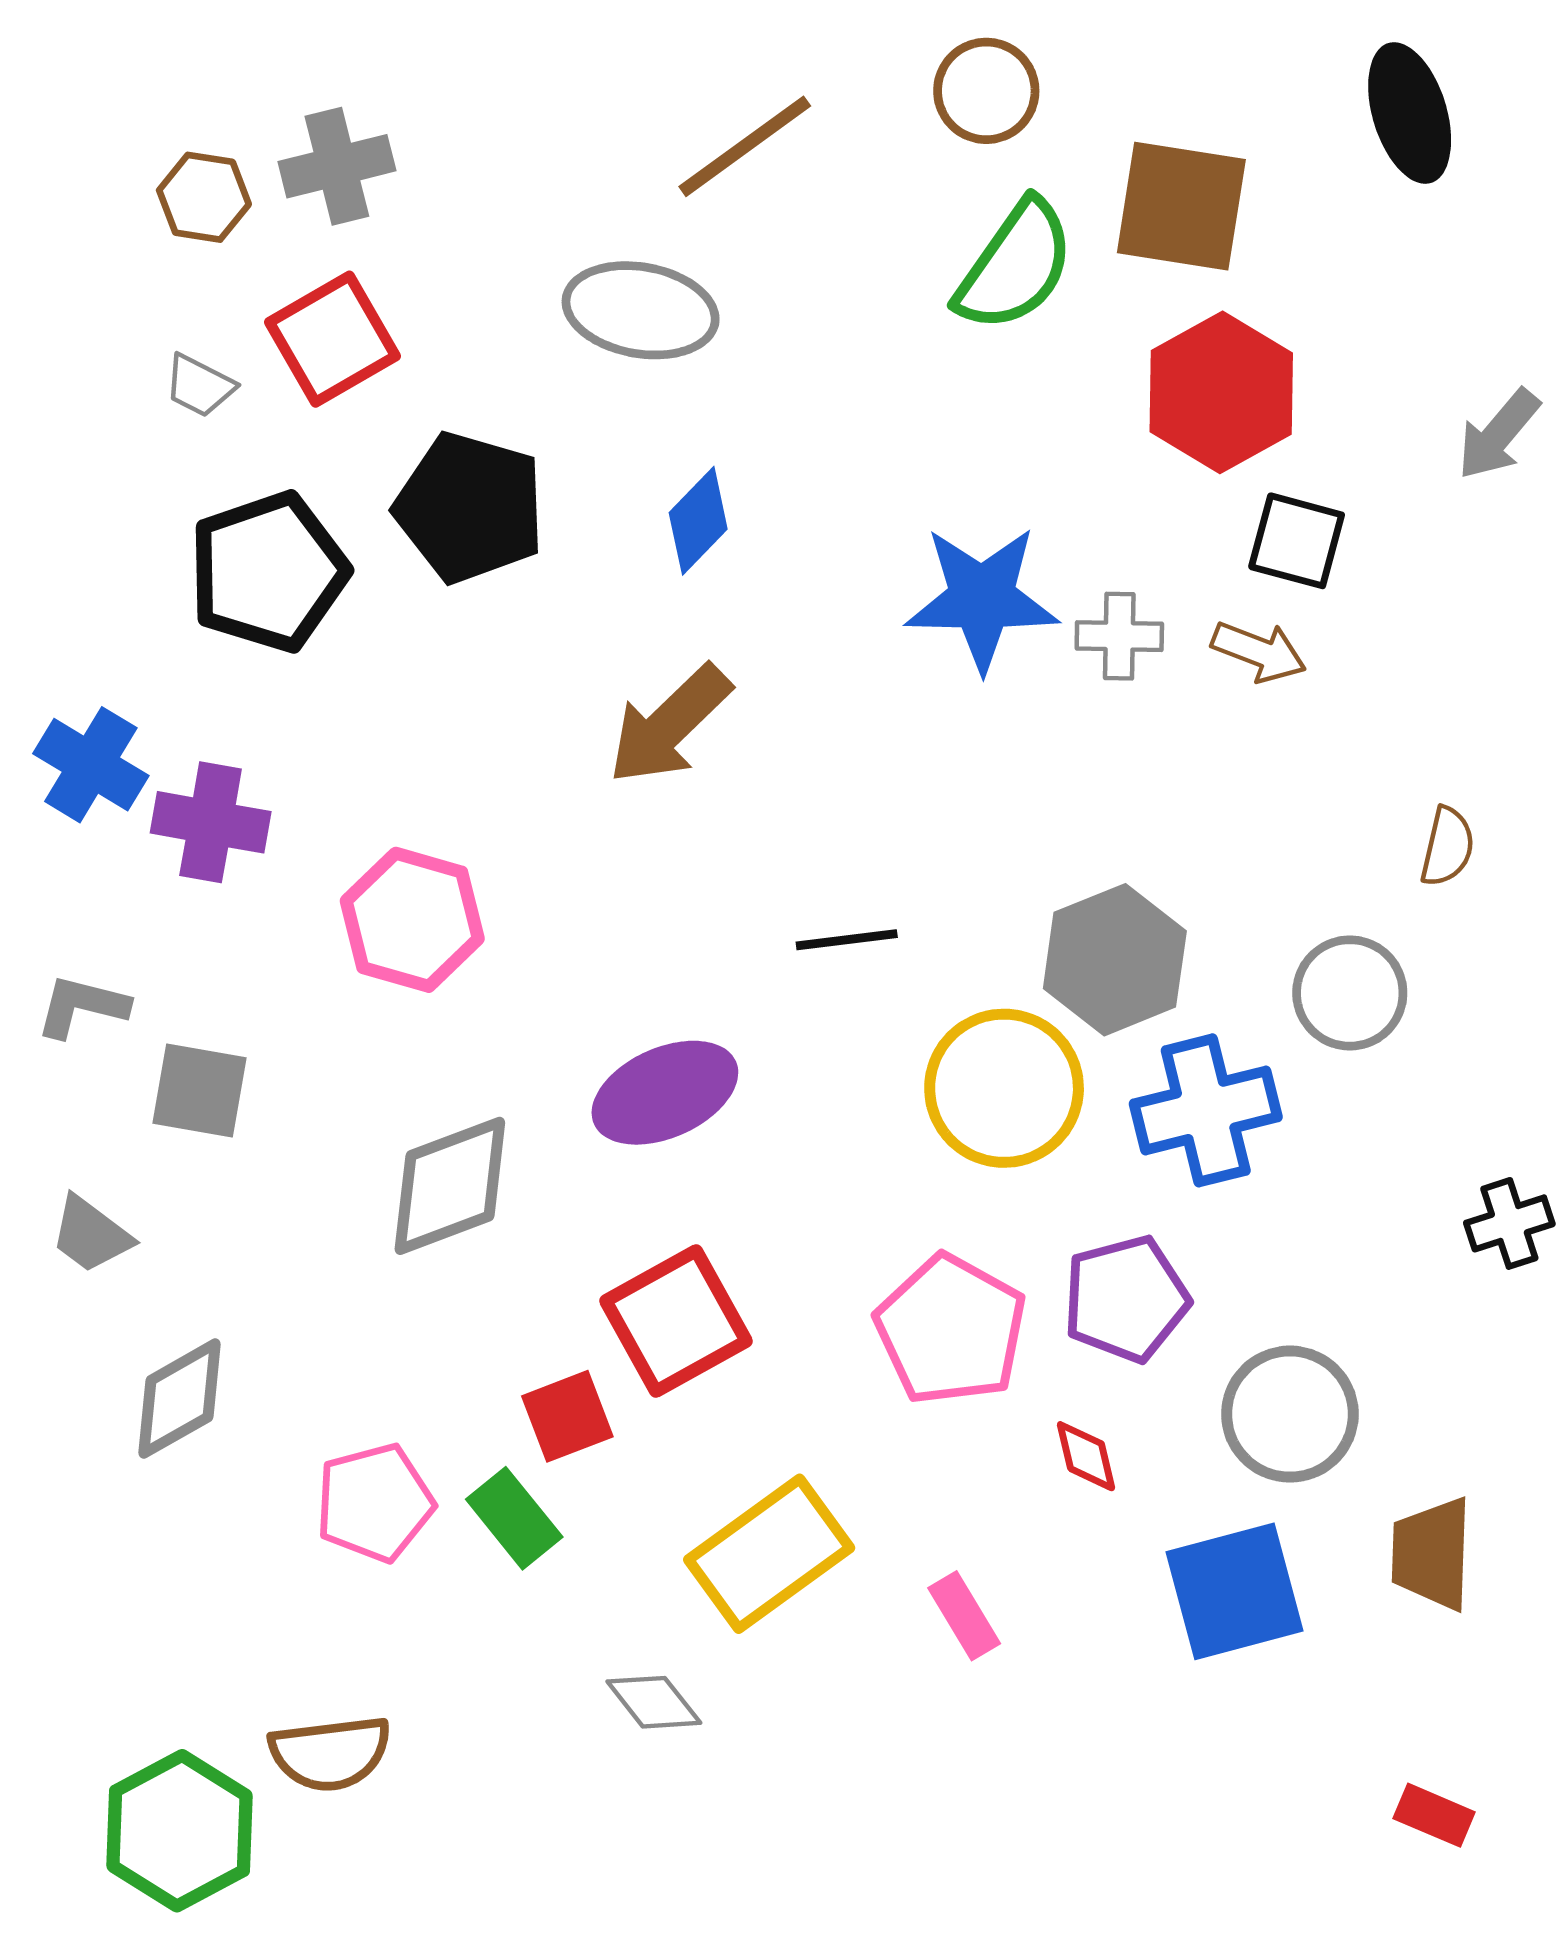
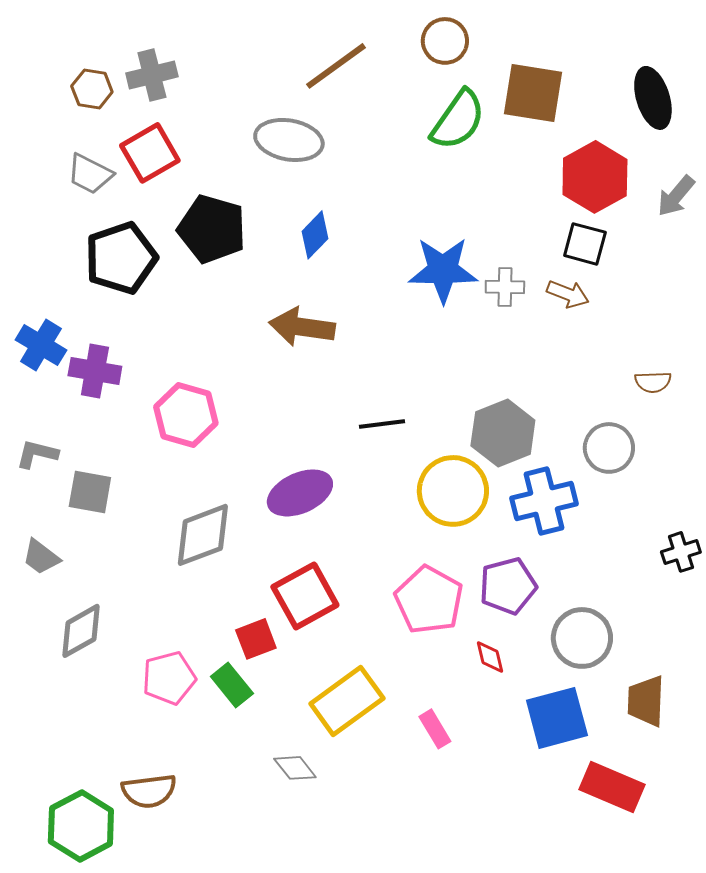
black ellipse: (1410, 113) -> (653, 98), moved
gray trapezoid: (199, 386) -> (90, 174), size x1.4
red hexagon: (1221, 392) -> (595, 177), moved
brown arrow: (669, 725) -> (302, 327), turned 52
brown semicircle: (1447, 847) -> (653, 382), turned 75
red rectangle: (1434, 1815) -> (612, 787), moved, size x1.8

